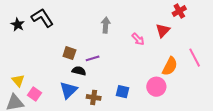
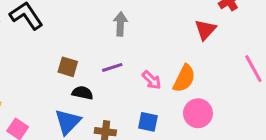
pink arrow: (138, 39) -> (152, 80), moved
purple line: (93, 58) -> (112, 67), moved
orange semicircle: (170, 66) -> (184, 78), moved

